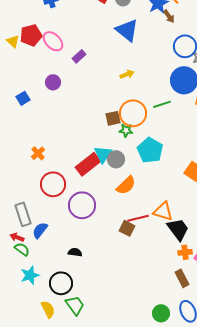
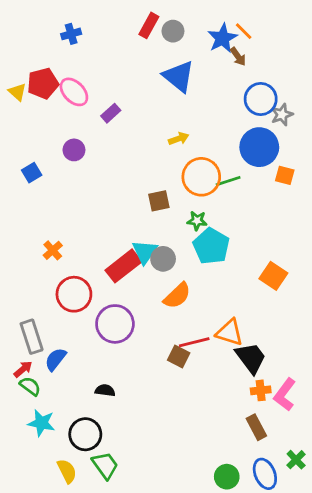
orange circle: (133, 113) -> (201, 177), moved
green star: (126, 130) -> (197, 221), moved
red arrow: (17, 237) -> (23, 369), turned 120
cyan star: (30, 275) -> (41, 423), turned 30

